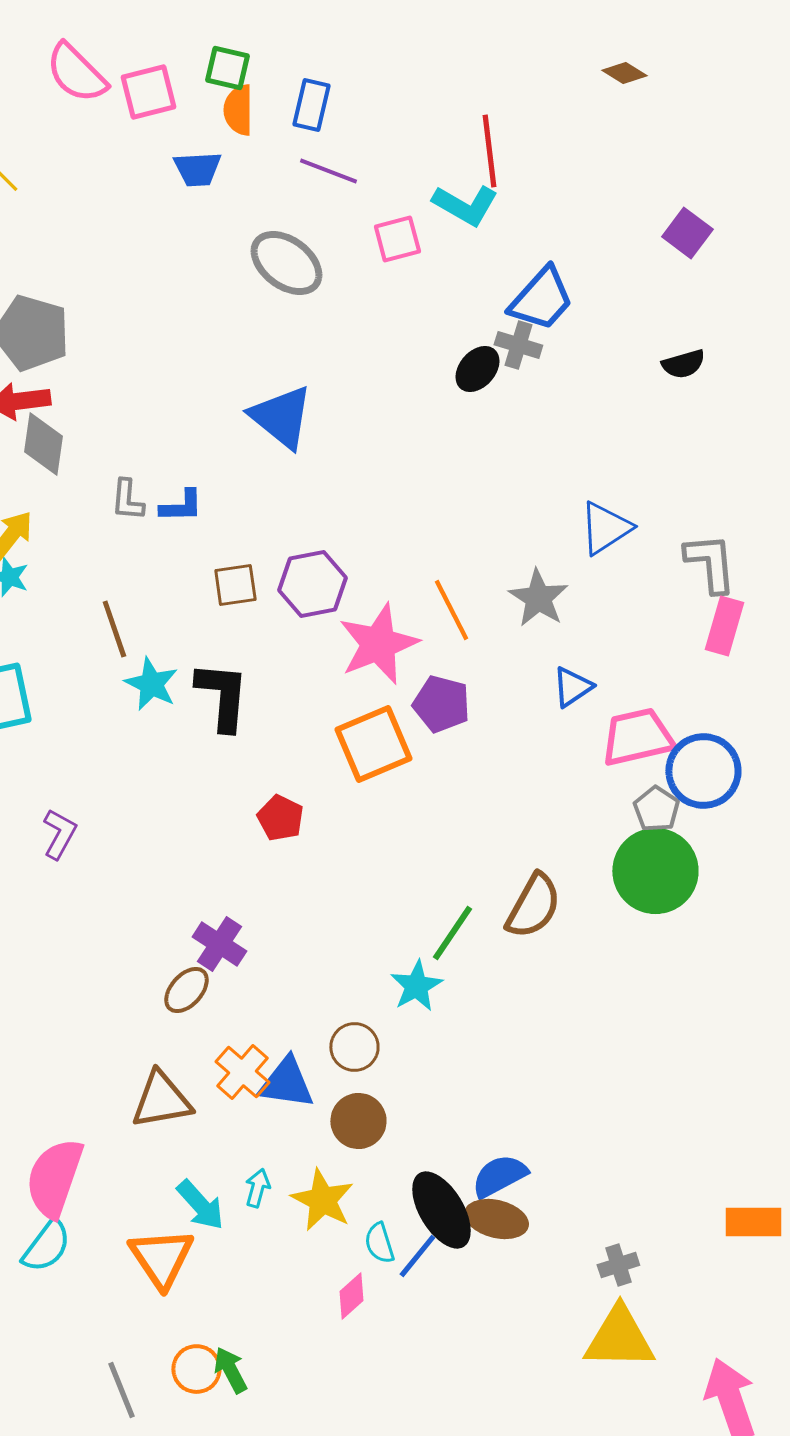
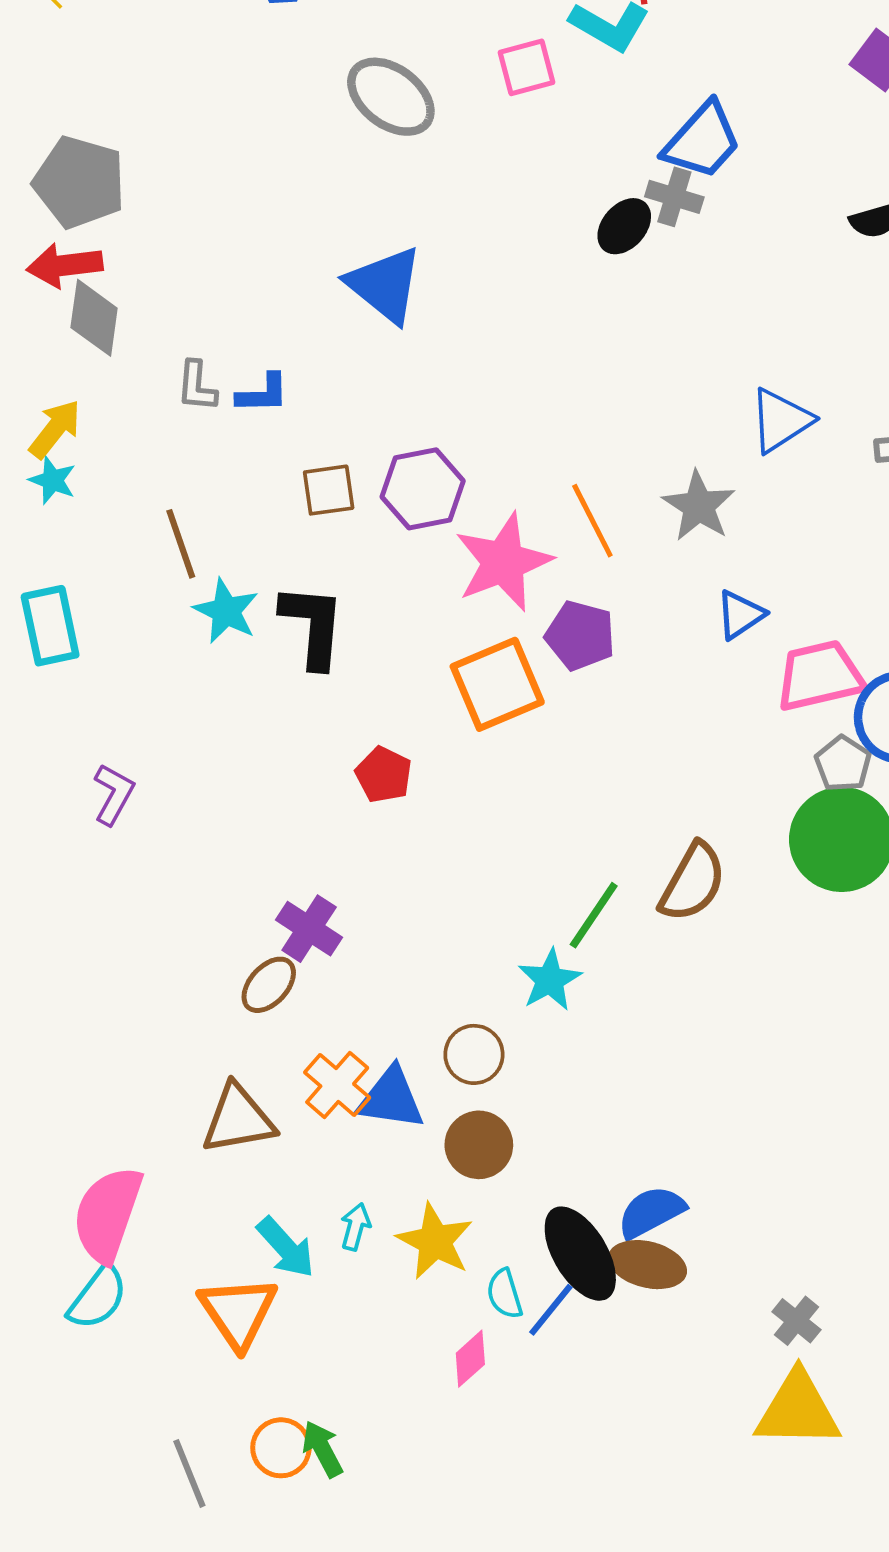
gray cross: (618, 1265) -> (796, 1321), turned -33

